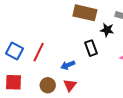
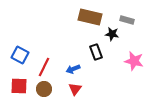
red line: (39, 52) -> (44, 67), moved
brown circle: (48, 85) -> (44, 89), moved

